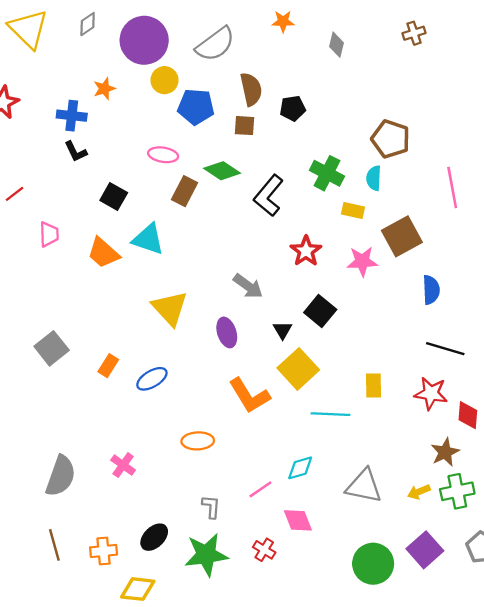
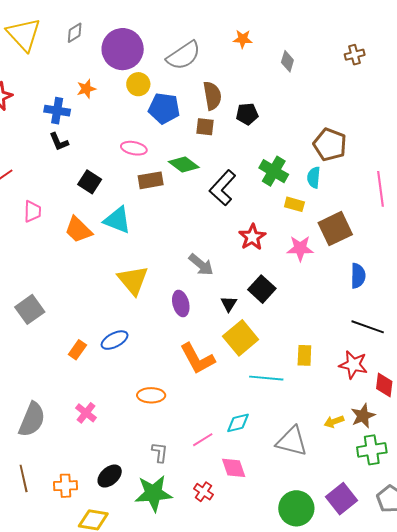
brown rectangle: (184, 191) -> (151, 180), turned 50
orange rectangle: (108, 366) -> (77, 350), moved
yellow arrow: (419, 492) -> (334, 422), moved

